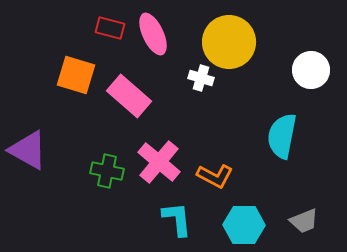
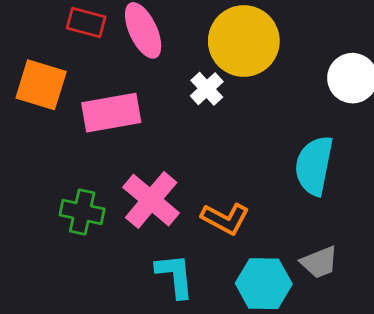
white cross: (201, 78) -> (207, 89), turned 30
pink rectangle: (129, 96) -> (111, 113), turned -51
gray trapezoid: (304, 221) -> (319, 262), moved

